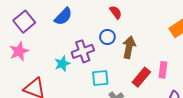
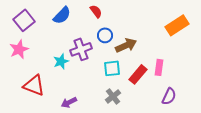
red semicircle: (116, 12) -> (96, 11), moved
brown arrow: (129, 47) -> (126, 45), turned 55
cyan square: (100, 78) -> (112, 68), moved

